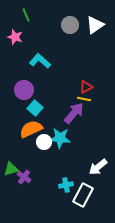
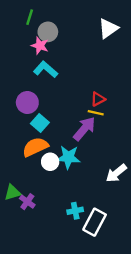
green line: (26, 15) -> (30, 17), turned 40
gray circle: (70, 25) -> (48, 32), moved
pink star: (15, 37) -> (40, 46), moved
white arrow: (98, 167) -> (116, 173), moved

